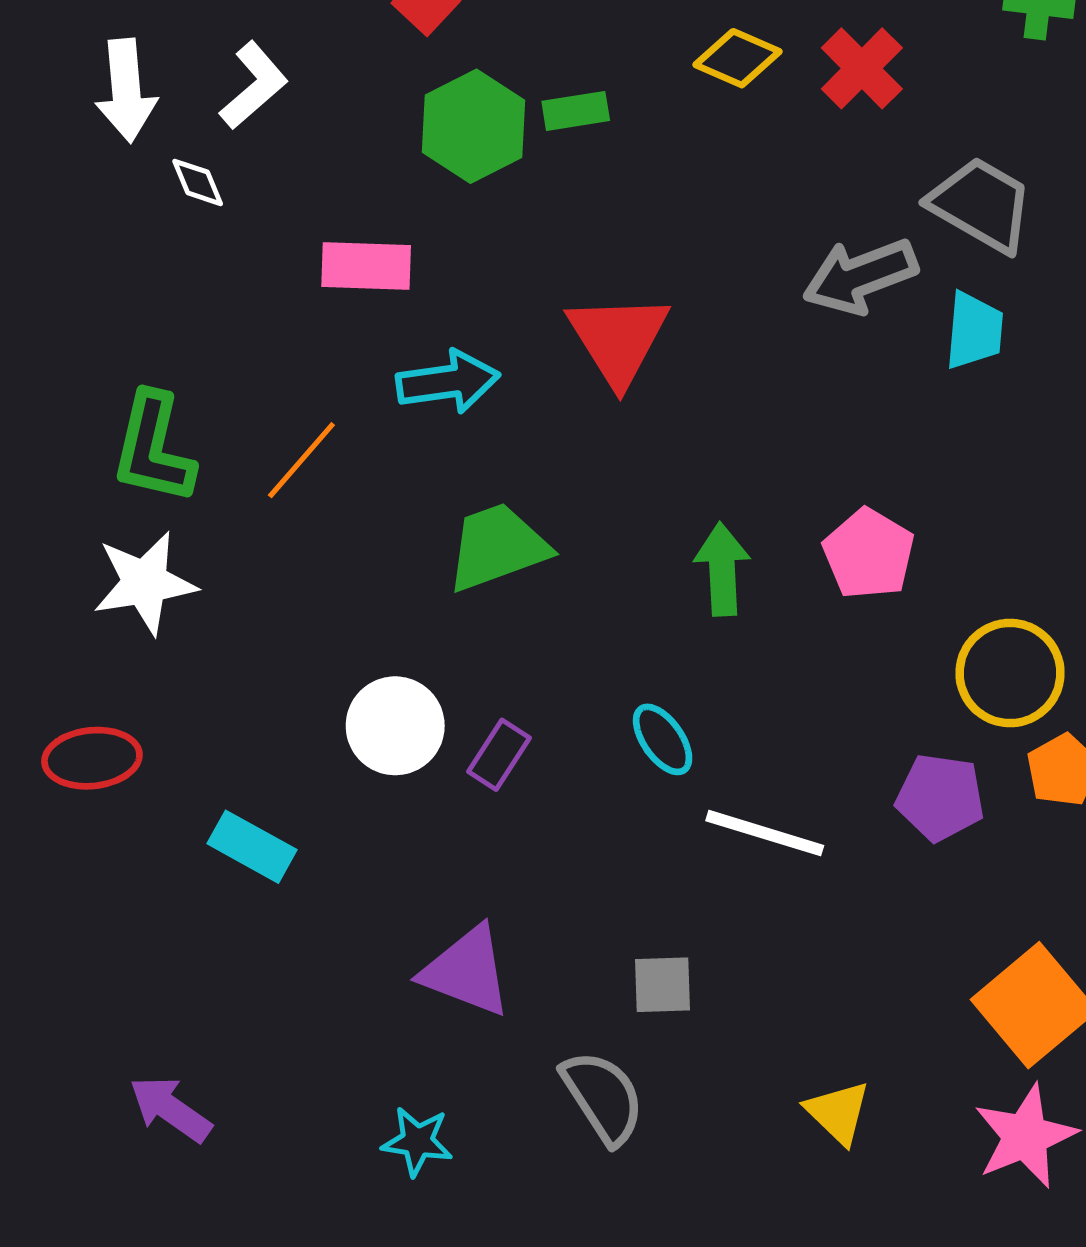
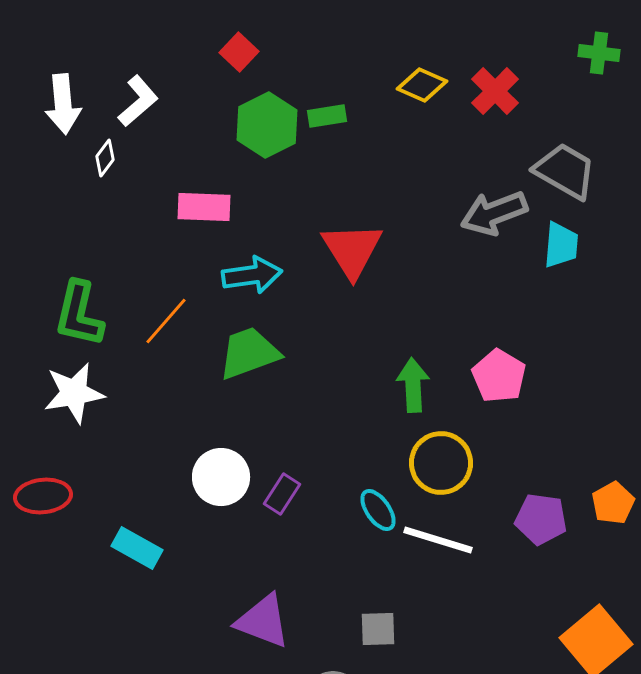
white diamond: (198, 182) -> (105, 158), turned 60
green trapezoid: (497, 547) -> (249, 353), moved
yellow circle: (1010, 673) -> (441, 463), moved
cyan ellipse: (663, 739) -> (378, 510), moved

